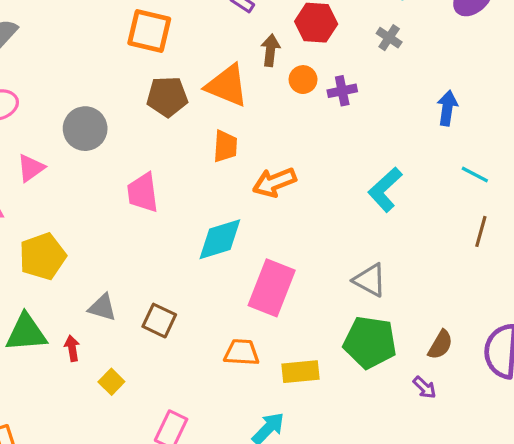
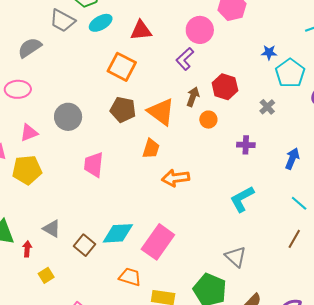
purple cross: (342, 91) -> (246, 145), moved
cyan diamond: (220, 239) -> (118, 233), moved
yellow pentagon: (43, 256) -> (27, 170), moved
gray triangle: (370, 280) -> (236, 257), moved

